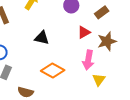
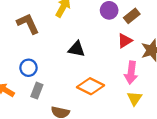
brown rectangle: (102, 12) -> (132, 16), moved
yellow triangle: (99, 80) -> (135, 98), moved

